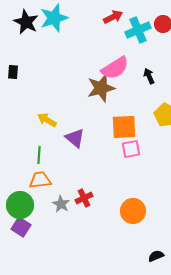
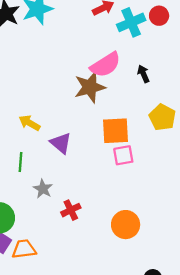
orange trapezoid: (40, 180) -> (24, 249), moved
gray star: (61, 204) -> (43, 189), moved

